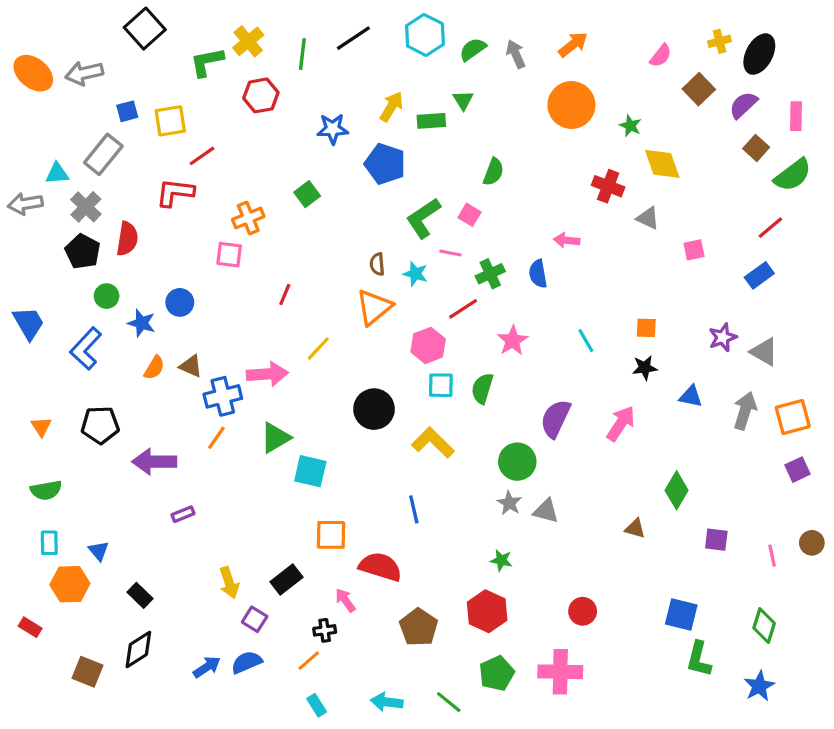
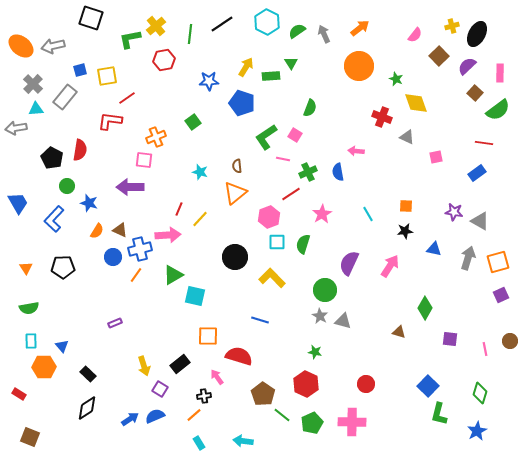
black square: (145, 29) -> (91, 18), turned -30
gray cross: (86, 207) -> (33, 84), moved
red line: (770, 228) -> (484, 143), turned 48
cyan star: (415, 274) -> (200, 172), moved
red line: (285, 294) -> (179, 209), moved
blue circle: (180, 302) -> (113, 257), moved
purple star: (723, 337) -> (454, 212), turned 30
purple arrow: (154, 462) -> (130, 187), moved
blue line: (414, 509) -> (260, 320), turned -60
blue square: (681, 614) -> (428, 386), turned 30
brown square: (87, 672) -> (30, 437), moved
green line: (449, 702) -> (282, 415), moved

